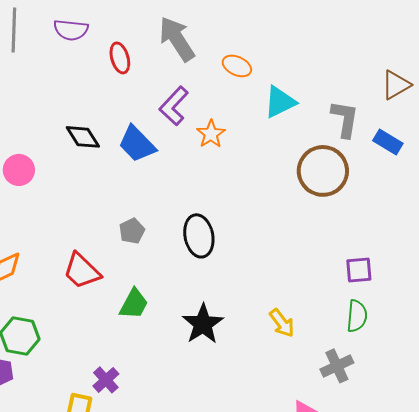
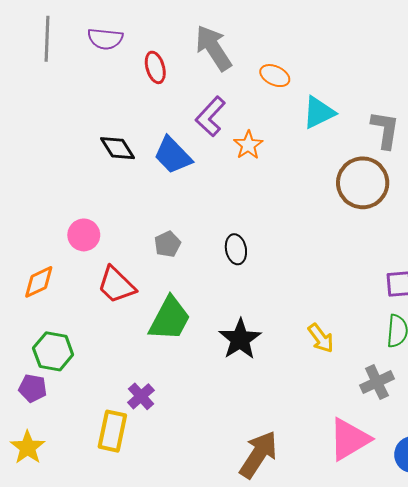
pink circle: (19, 170) -> (84, 235), moved
black ellipse: (199, 236) -> (236, 249), size x0.7
green trapezoid: (134, 304) -> (170, 319), size x1.4

